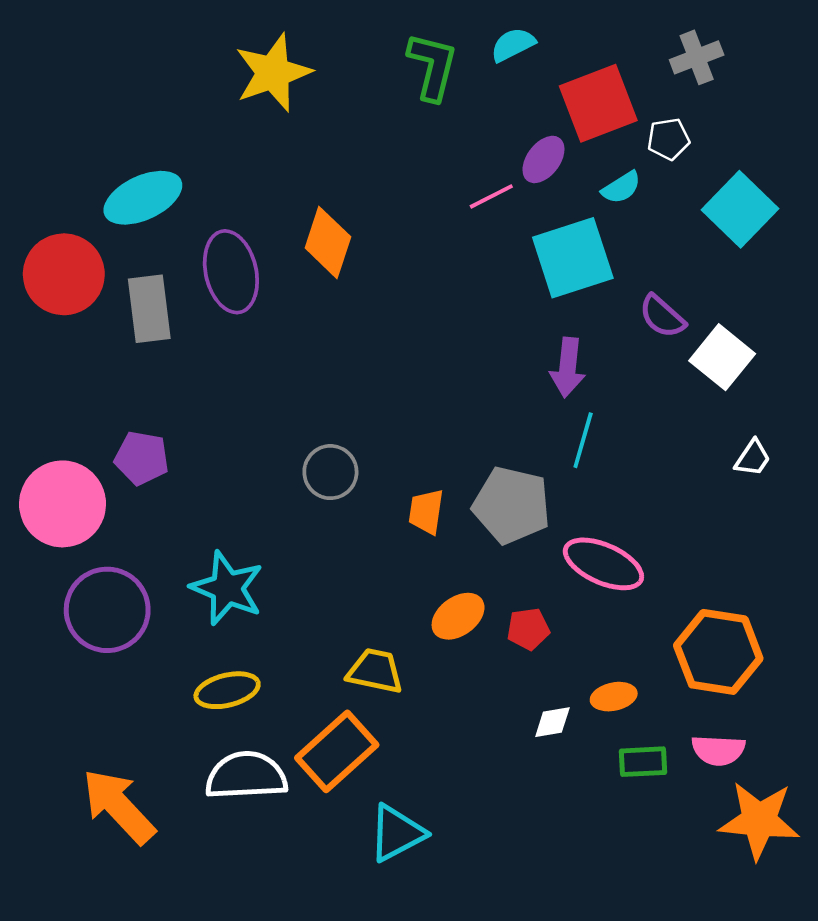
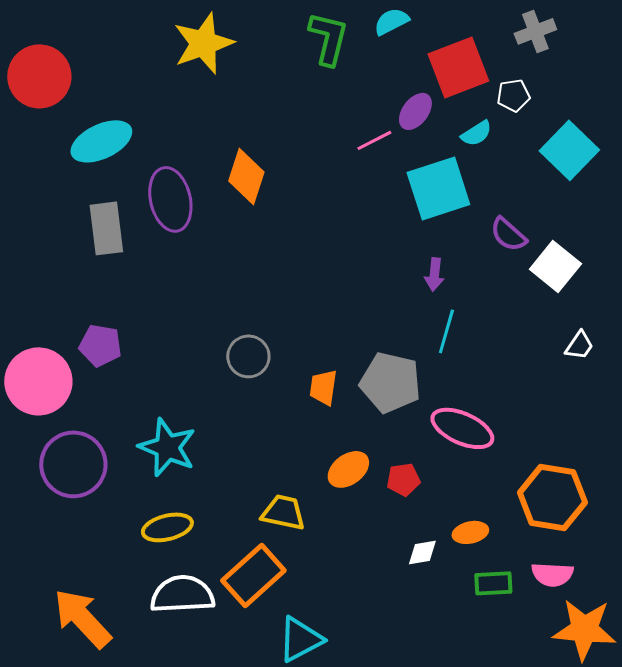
red circle: (64, 274) -> (39, 76), moved
purple arrow: (568, 367) -> (434, 274), size x0.7

